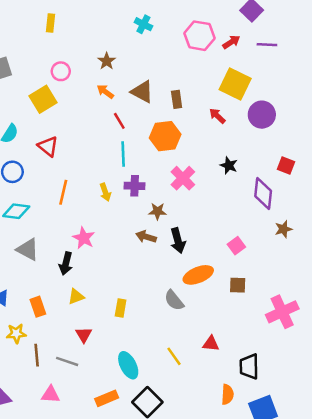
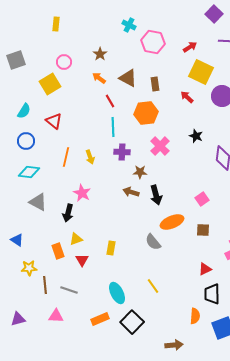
pink hexagon: (199, 36) -> (153, 42), moved
red arrow: (231, 42) -> (190, 47), moved
yellow arrow: (105, 192) -> (90, 157), moved
orange rectangle: (38, 307) -> (58, 251), moved
red triangle: (84, 335) -> (82, 260), moved
red triangle: (211, 344) -> (205, 269), moved, turned -32

